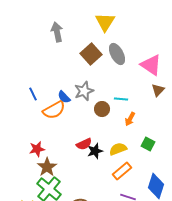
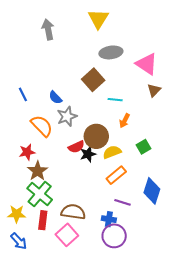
brown square: (91, 54) -> (93, 80), moved
gray ellipse: (117, 54) -> (111, 52), turned -70
gray star: (84, 91) -> (67, 116), moved
brown circle: (102, 109) -> (96, 136), moved, size x1.5
orange semicircle: (54, 110) -> (42, 126), moved, turned -105
green square: (148, 144) -> (143, 147), turned 32

